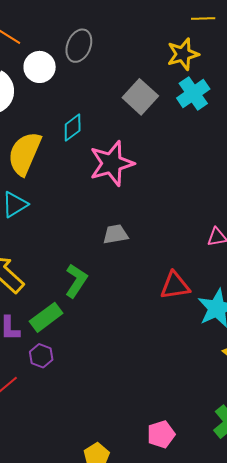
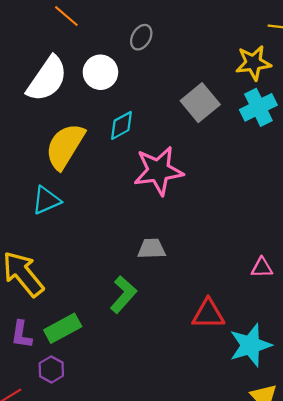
gray ellipse: (79, 46) -> (141, 37), size x0.7
white circle: (40, 67) -> (100, 72), moved
green L-shape: (76, 281) -> (123, 294), moved

